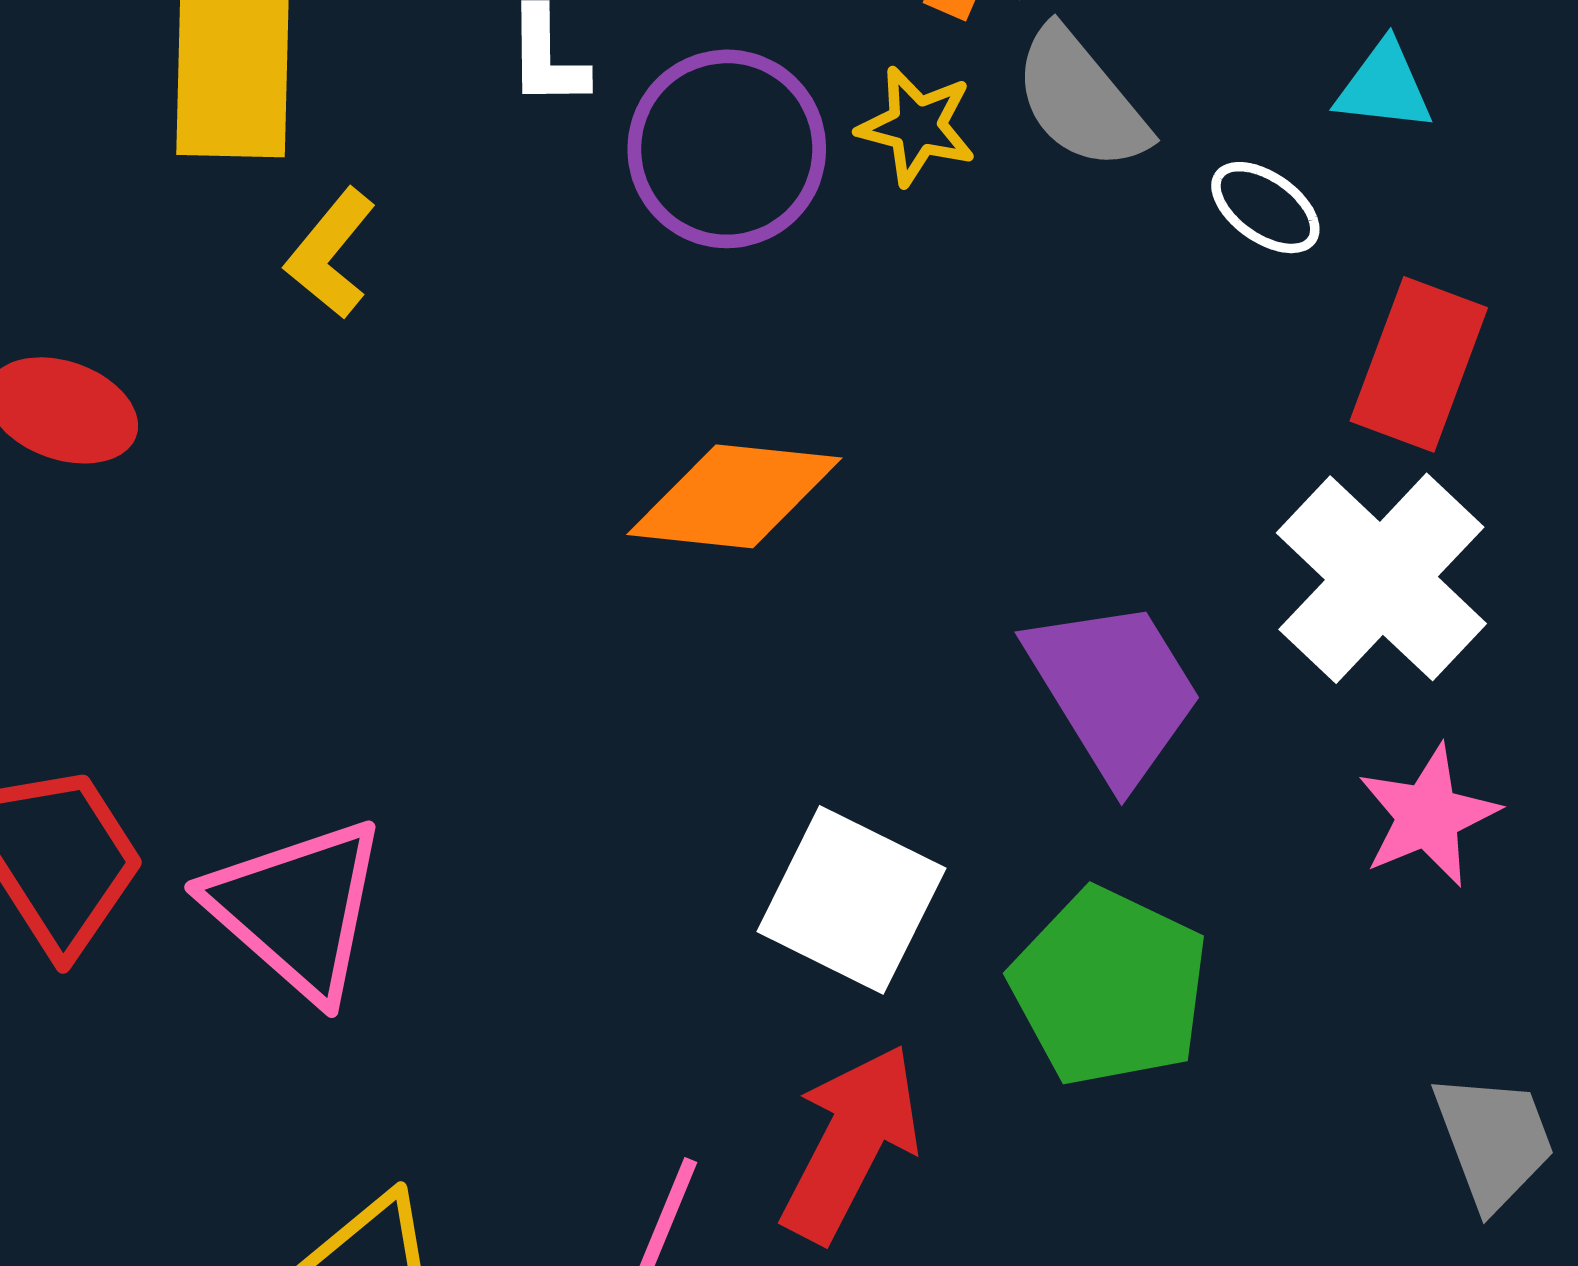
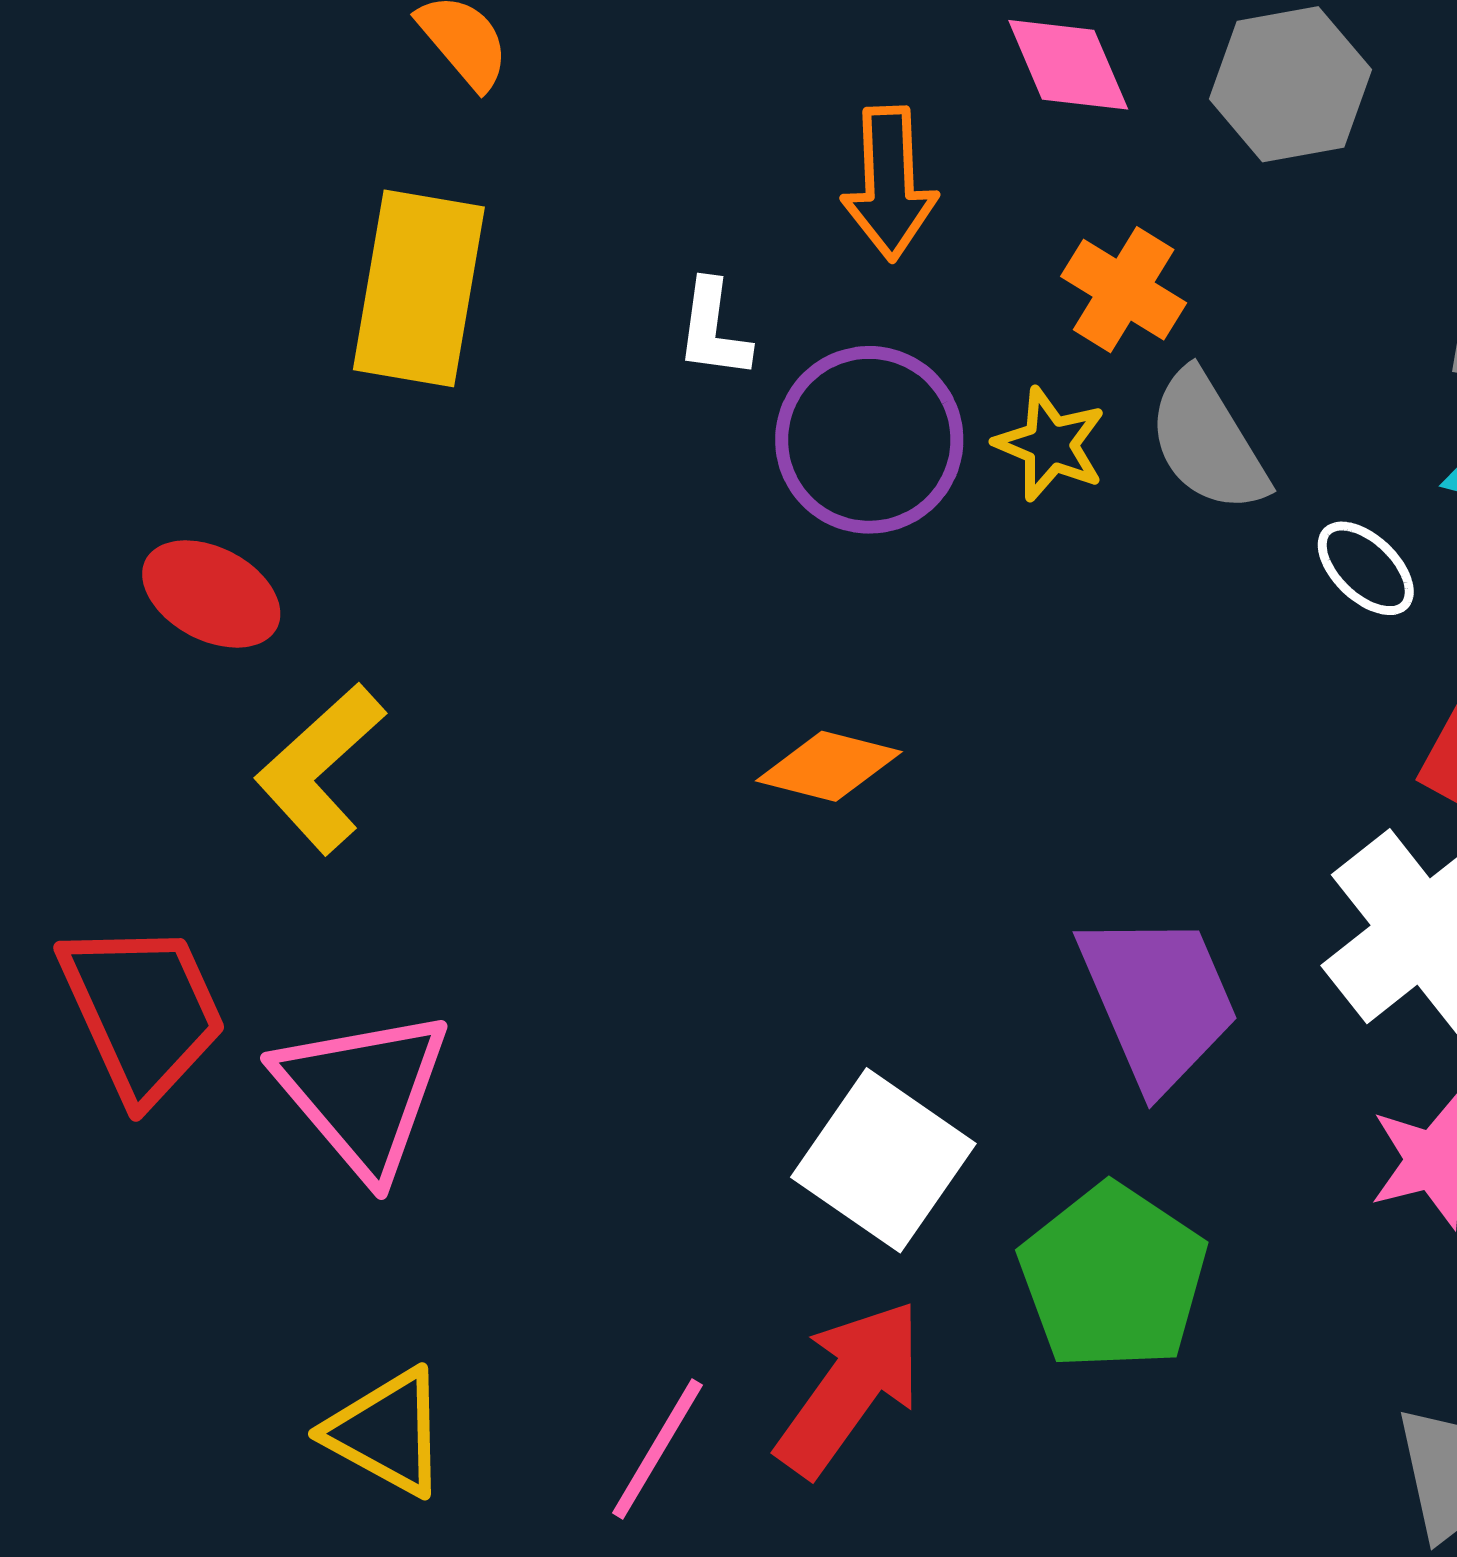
yellow L-shape: (331, 254) -> (320, 768), moved, size x1.4
orange diamond: (734, 496) -> (829, 766), size x0.7

